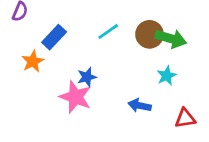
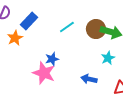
blue rectangle: (54, 37) -> (29, 21), moved
orange star: (33, 61) -> (15, 38), moved

